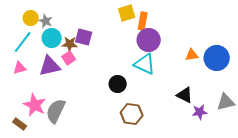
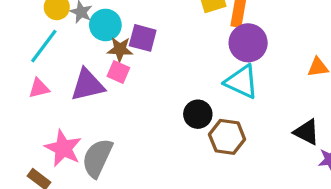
cyan circle: (52, 38) -> (105, 25), moved
pink square: (69, 58) -> (118, 72), turned -32
brown hexagon: (132, 114) -> (227, 137), moved

